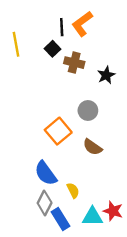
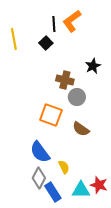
brown cross: (74, 63) -> (65, 80), moved
orange square: (58, 131) -> (51, 115), turned -30

